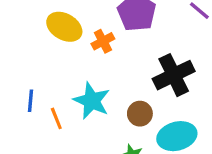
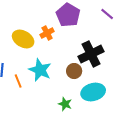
yellow ellipse: (64, 27) -> (23, 39), moved
brown circle: (140, 114) -> (74, 71), moved

